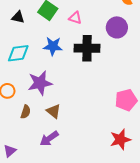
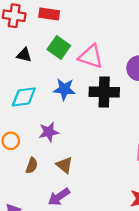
pink triangle: (75, 18) -> (91, 56), size x1.6
purple star: (40, 83) -> (49, 132), size x0.7

